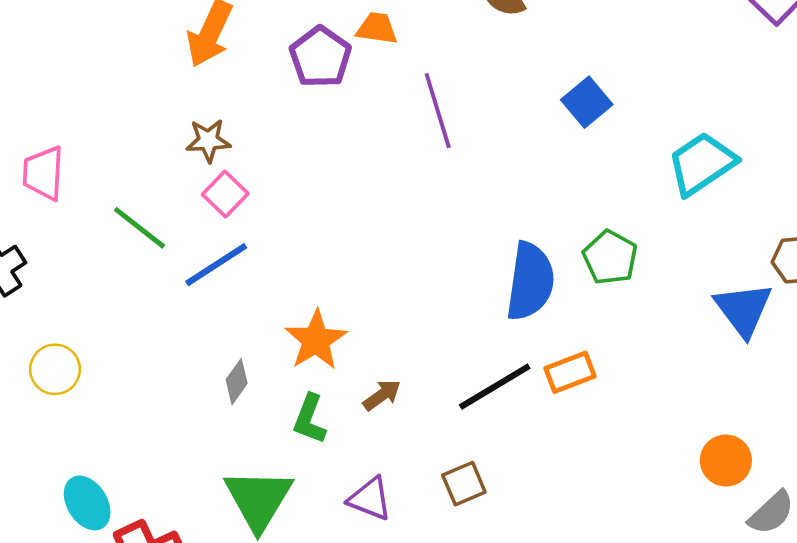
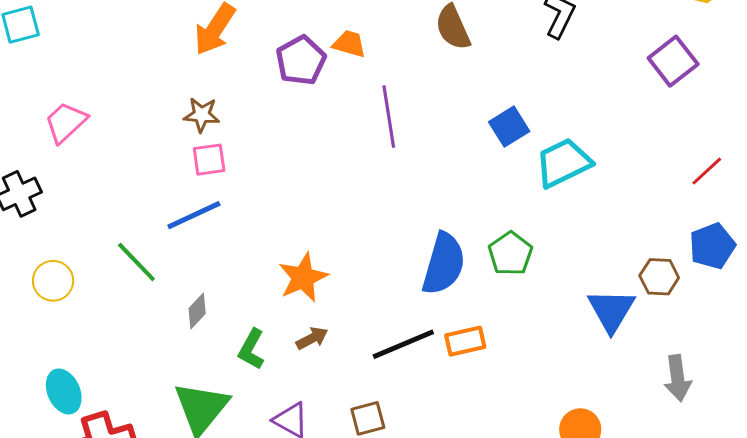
cyan trapezoid: (702, 164) -> (563, 163), moved
pink trapezoid: (43, 173) -> (66, 122), turned 36
pink square: (225, 194) -> (209, 160), turned 30
green line: (139, 228) -> (136, 262), moved
orange star: (316, 340) -> (303, 277), moved

